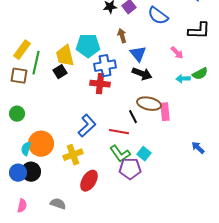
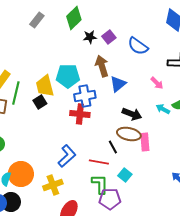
brown arrow: (122, 36) -> (102, 66), size x1.5
blue triangle: (138, 54) -> (118, 84), turned 30
black arrow: (142, 74) -> (132, 114), moved
cyan arrow: (183, 79) -> (163, 109), turned 32
green L-shape: (120, 154) -> (100, 184), turned -145
cyan square: (144, 154) -> (125, 175), moved

